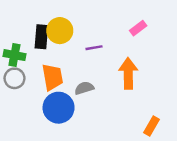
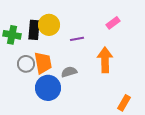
green cross: (14, 55) -> (12, 35), moved
gray circle: (14, 78) -> (26, 64), moved

